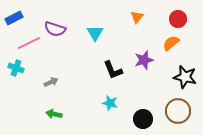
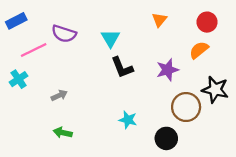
cyan cross: (16, 68) -> (19, 79), turned 35
black L-shape: (113, 70) -> (122, 67), moved
brown circle: (178, 111) -> (186, 107), moved

